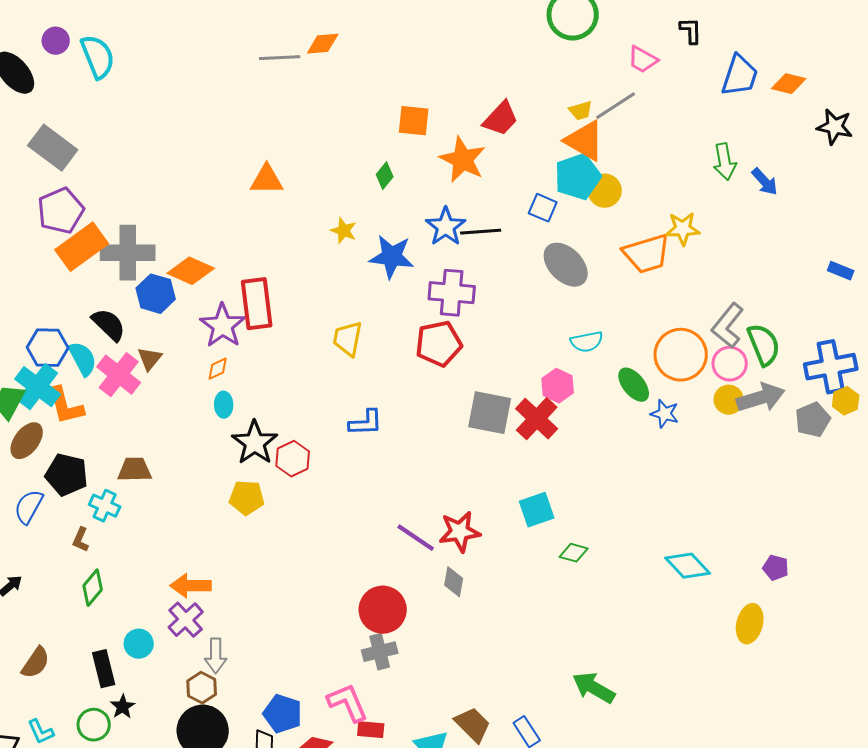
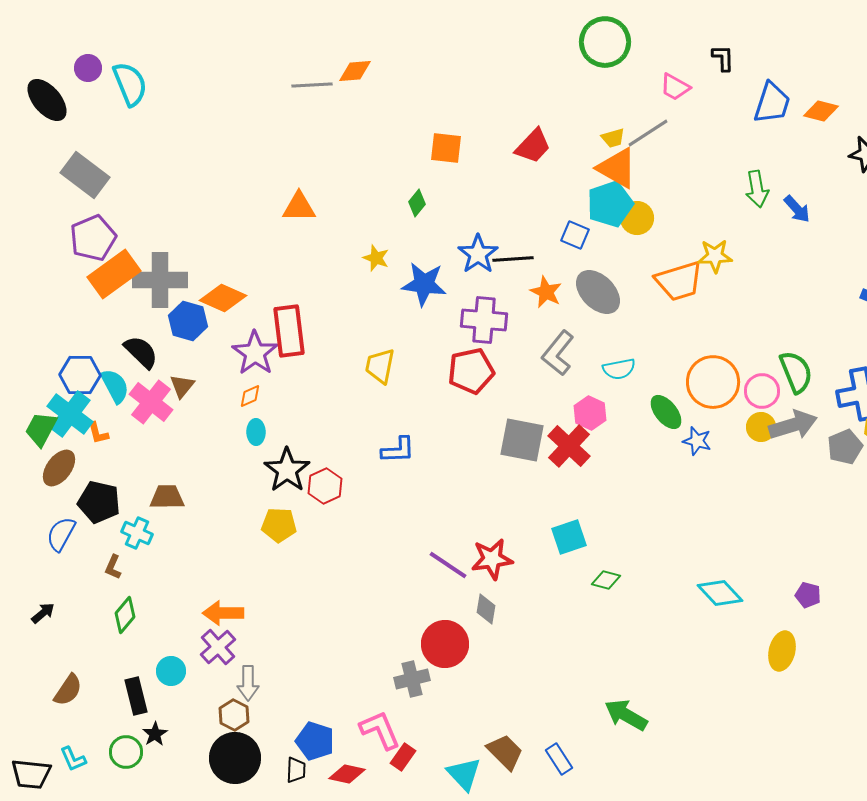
orange star: (463, 160) -> (546, 292), moved, size x0.7
gray L-shape: (728, 326) -> (558, 353), moved
orange L-shape: (66, 406) -> (98, 433), size x0.6
red circle: (383, 610) -> (445, 644), moved
red rectangle: (371, 730) -> (403, 757), turned -60

